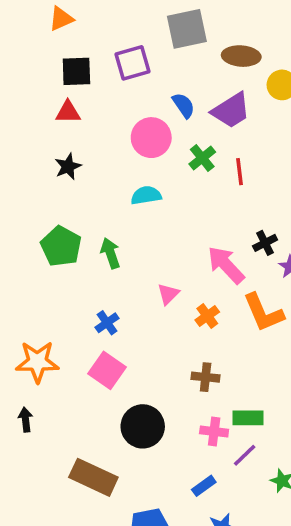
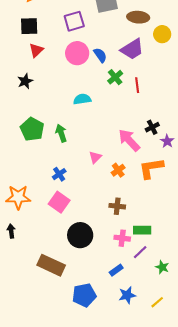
black square: (76, 71) -> (29, 26), moved
blue semicircle: (183, 105) -> (100, 55), moved
red triangle: (68, 112) -> (36, 50), turned -42
pink circle: (151, 138) -> (77, 53), moved
black star: (68, 166) -> (25, 81), moved
orange L-shape: (263, 313) -> (151, 168), turned 104

